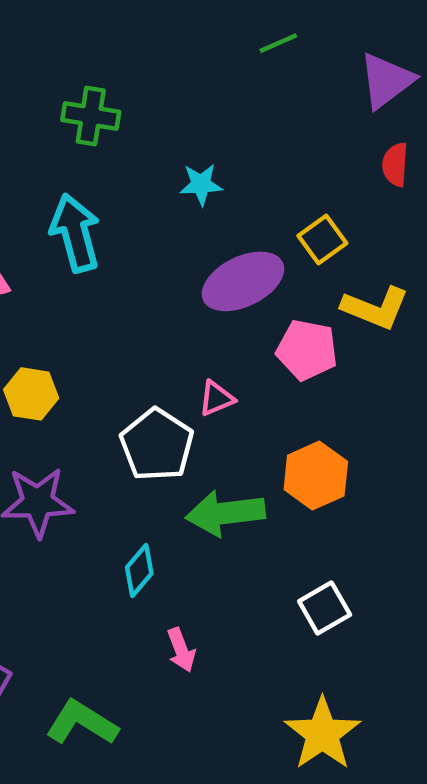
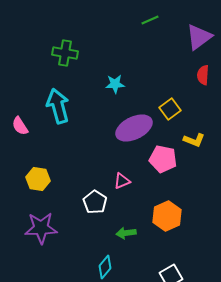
yellow L-shape: (375, 308) -> (194, 140), size x0.7
white pentagon: (157, 445) -> (95, 202), size x0.7
green arrow: (225, 513) -> (126, 233), size x0.6
cyan diamond: (139, 570) -> (105, 267), moved

